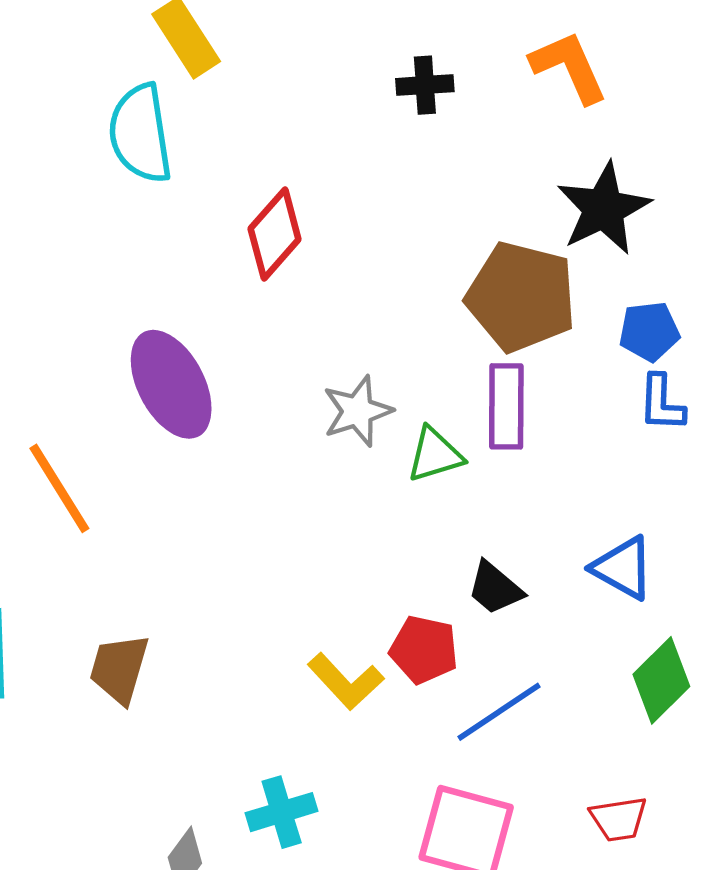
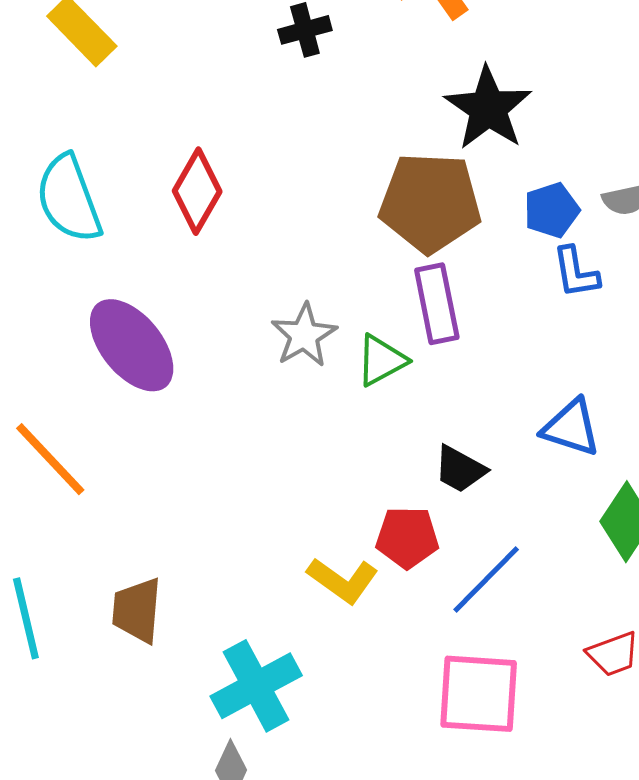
cyan semicircle: (140, 134) -> (69, 199), moved
cyan cross: (282, 812) -> (256, 686), moved, size x1.4

